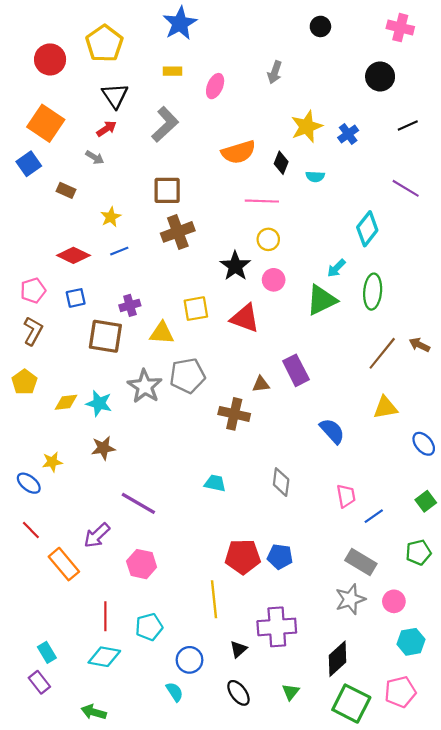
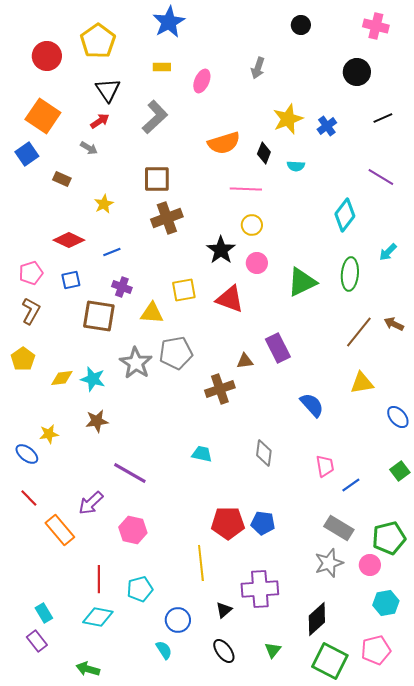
blue line: (119, 251) -> (112, 252), moved
cyan arrow: (336, 268) -> (388, 252), moved
purple cross: (130, 305) -> (122, 287), turned 36
brown cross: (234, 414) -> (220, 389), turned -32
green pentagon: (418, 552) -> (389, 538), moved, size x1.4

